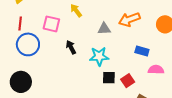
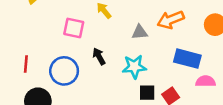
red line: (20, 23) -> (26, 64), moved
blue circle: (28, 44) -> (64, 71), moved
blue rectangle: (142, 51) -> (187, 59), size x1.5

